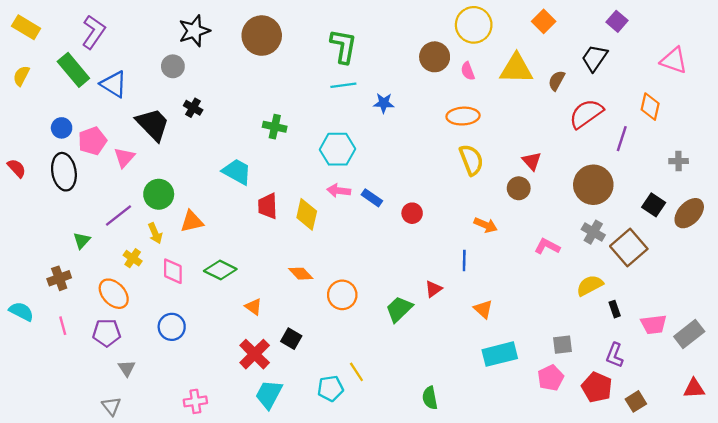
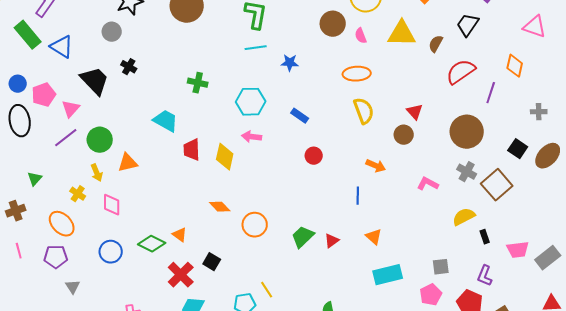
blue rectangle: (372, 198) -> (300, 116), moved
purple line: (118, 216) -> (66, 138), moved
green diamond: (220, 270) -> (152, 244), moved
red triangle: (433, 289) -> (332, 241), moved

